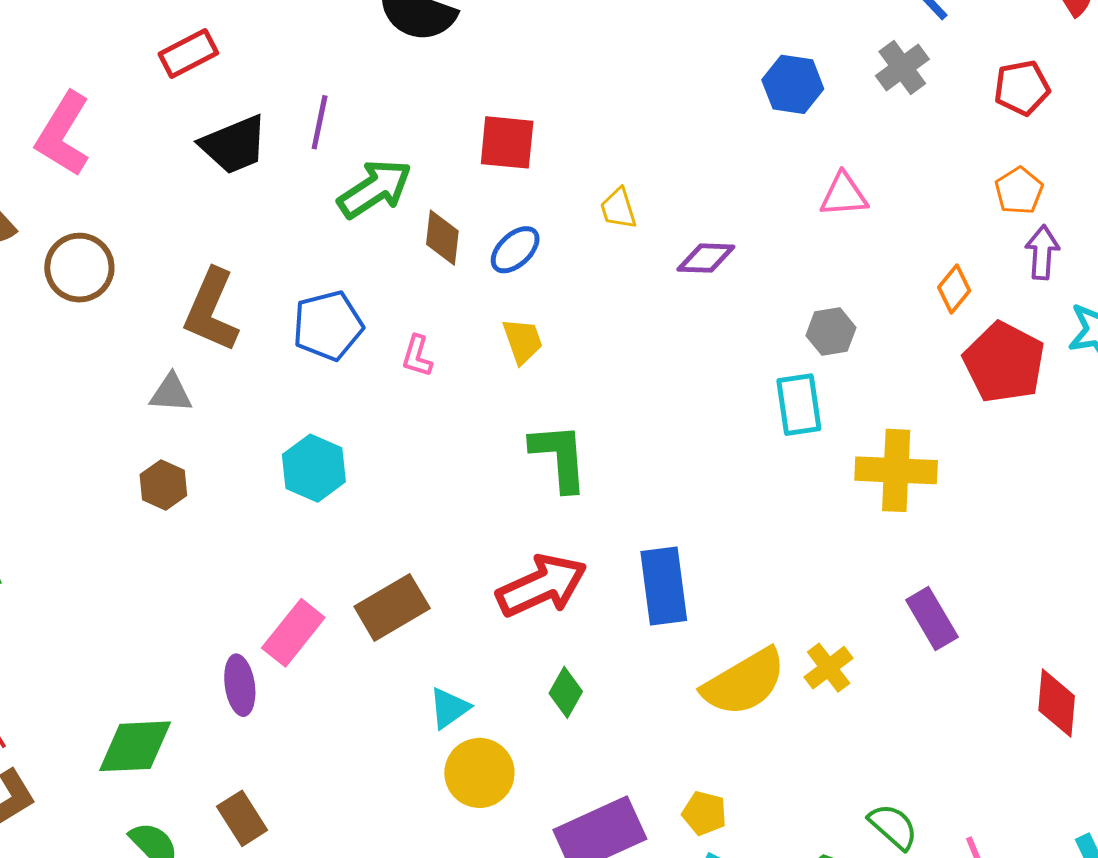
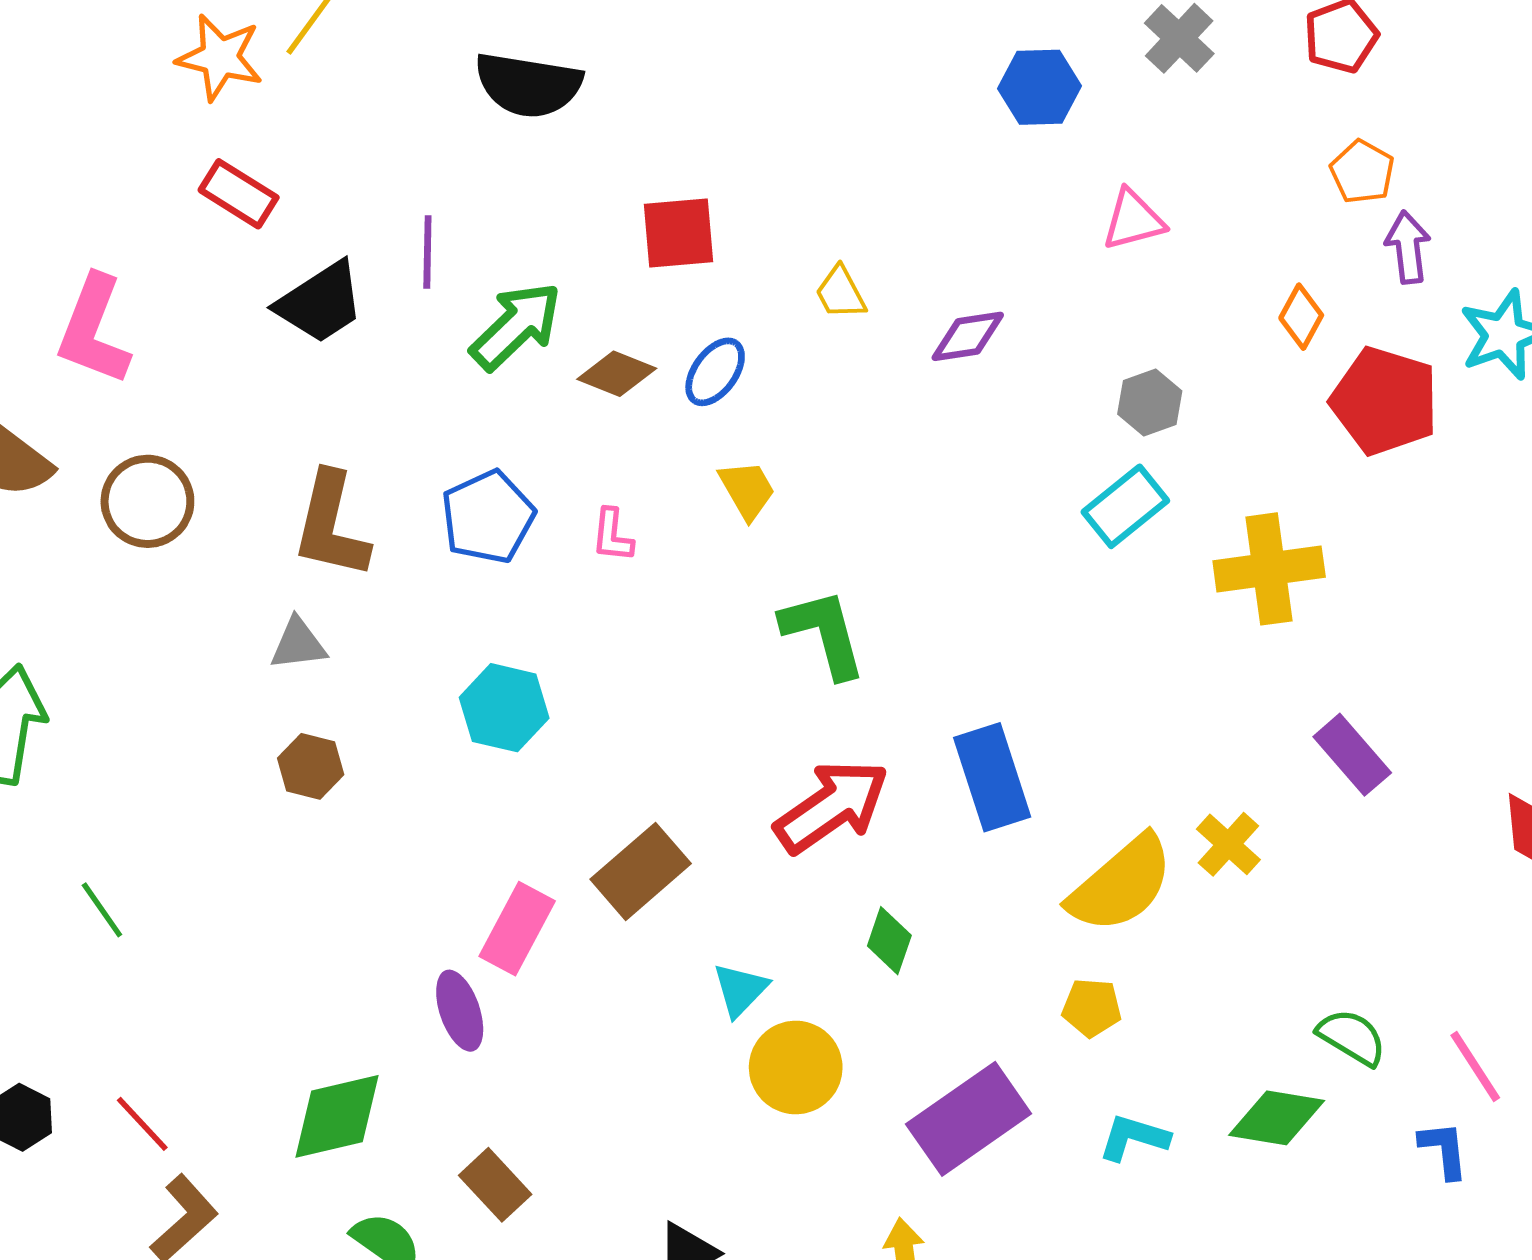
red rectangle: (188, 54) -> (239, 194), turned 70
brown diamond: (442, 238) -> (617, 374), turned -64
cyan rectangle: (799, 405) -> (1125, 506), turned 70
yellow pentagon: (704, 813) -> (1092, 1008), moved

